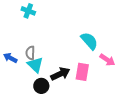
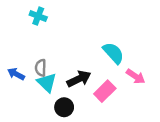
pink rectangle: (82, 72) -> (105, 91), turned 36
black arrow: (60, 74) -> (79, 79), moved
black circle: (41, 86) -> (64, 107), moved

